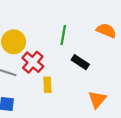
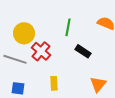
yellow rectangle: (47, 85) -> (54, 83), moved

